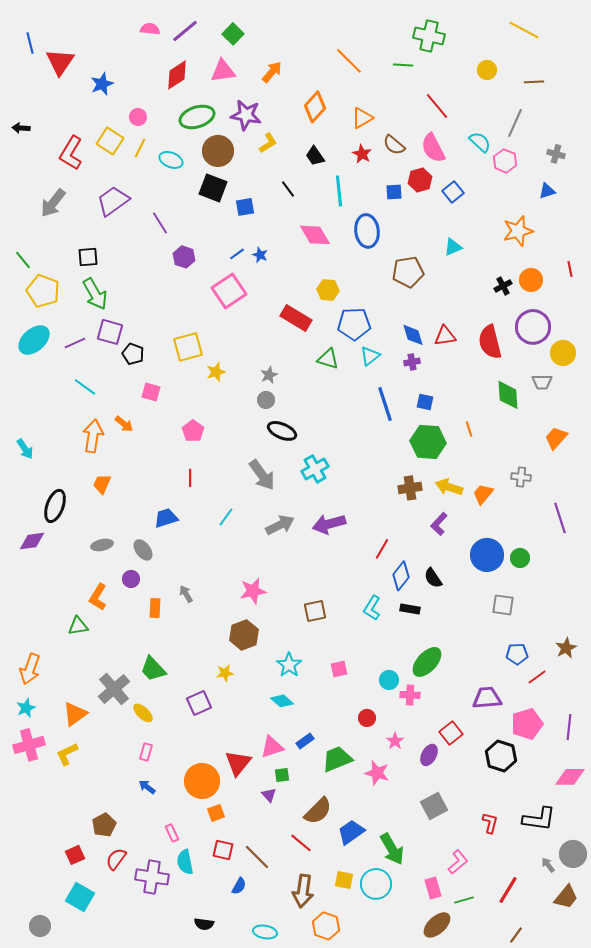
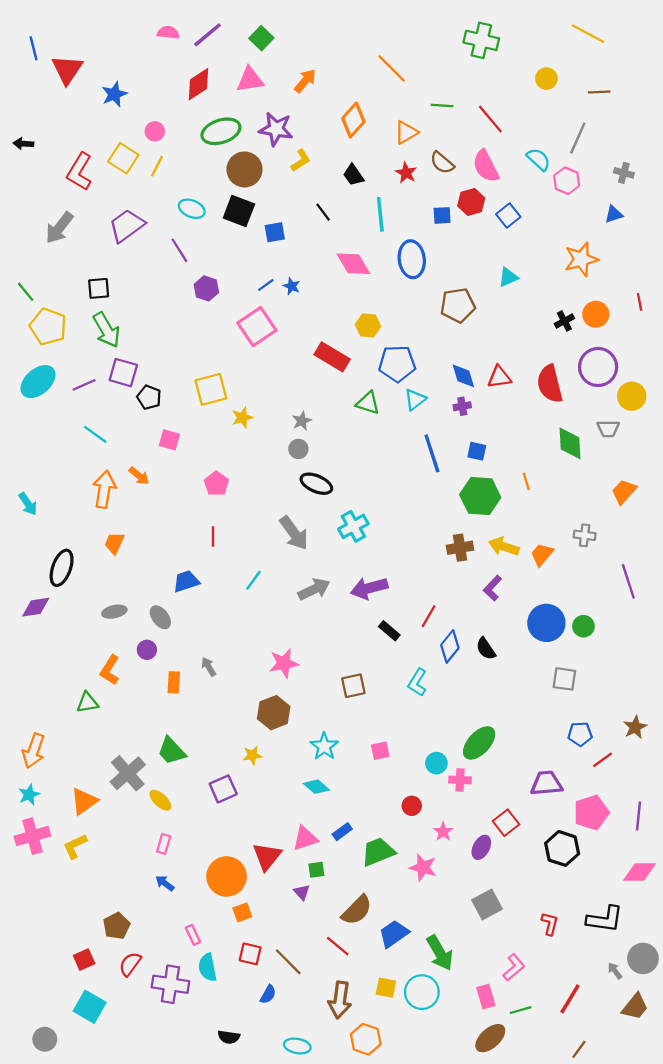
green line: (403, 65) -> (442, 105), moved
cyan ellipse: (171, 160) -> (192, 209), moved
black rectangle: (410, 609) -> (389, 631), moved, turned 30

